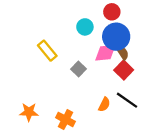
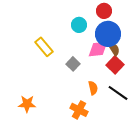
orange semicircle: (104, 104) -> (93, 88), moved, turned -40
orange cross: (66, 120) -> (79, 110), moved

